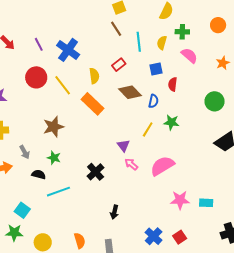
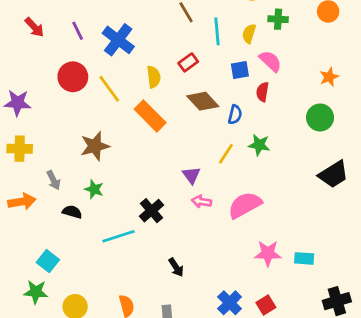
pink semicircle: (189, 55) -> (270, 61), moved
orange star: (223, 63) -> (329, 77), moved
pink arrow: (131, 164) -> (202, 202), turned -32
cyan line: (58, 192) -> (119, 236), moved
black arrow: (114, 212) -> (176, 267), turned -48

